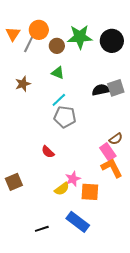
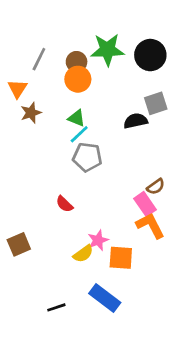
orange circle: (39, 30) -> (78, 79), moved
orange triangle: (13, 34) -> (17, 89), moved
green triangle: (58, 73) -> (77, 118), moved
gray square: (116, 88) -> (156, 103), moved

